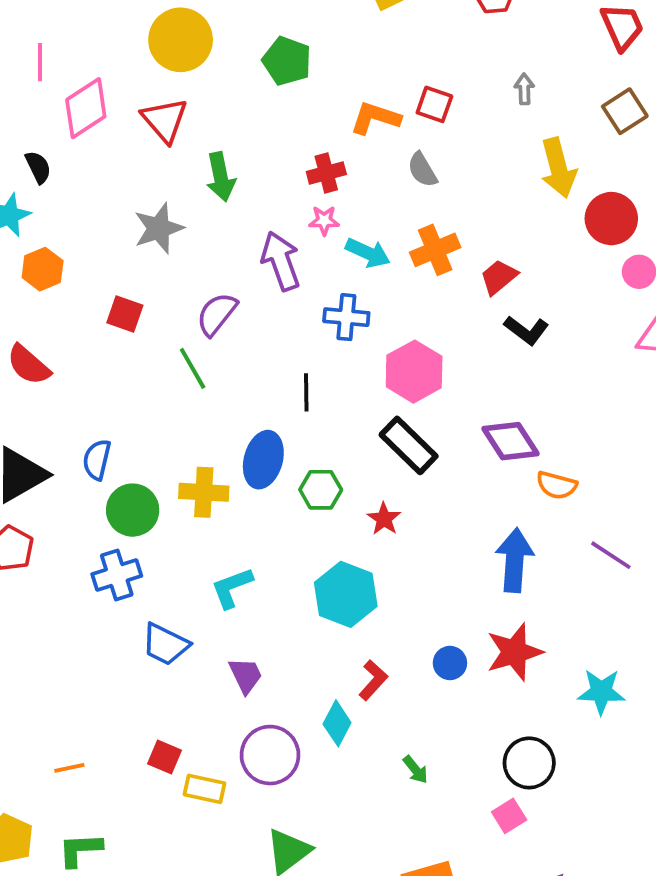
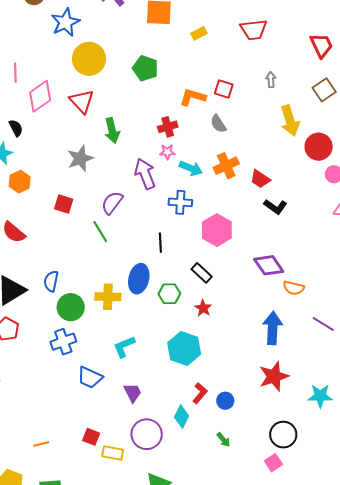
red trapezoid: (499, 277) -> (260, 179), turned -105
black rectangle: (409, 445) -> (202, 273), moved, size x0.7
blue circle: (450, 663) -> (225, 401), moved

